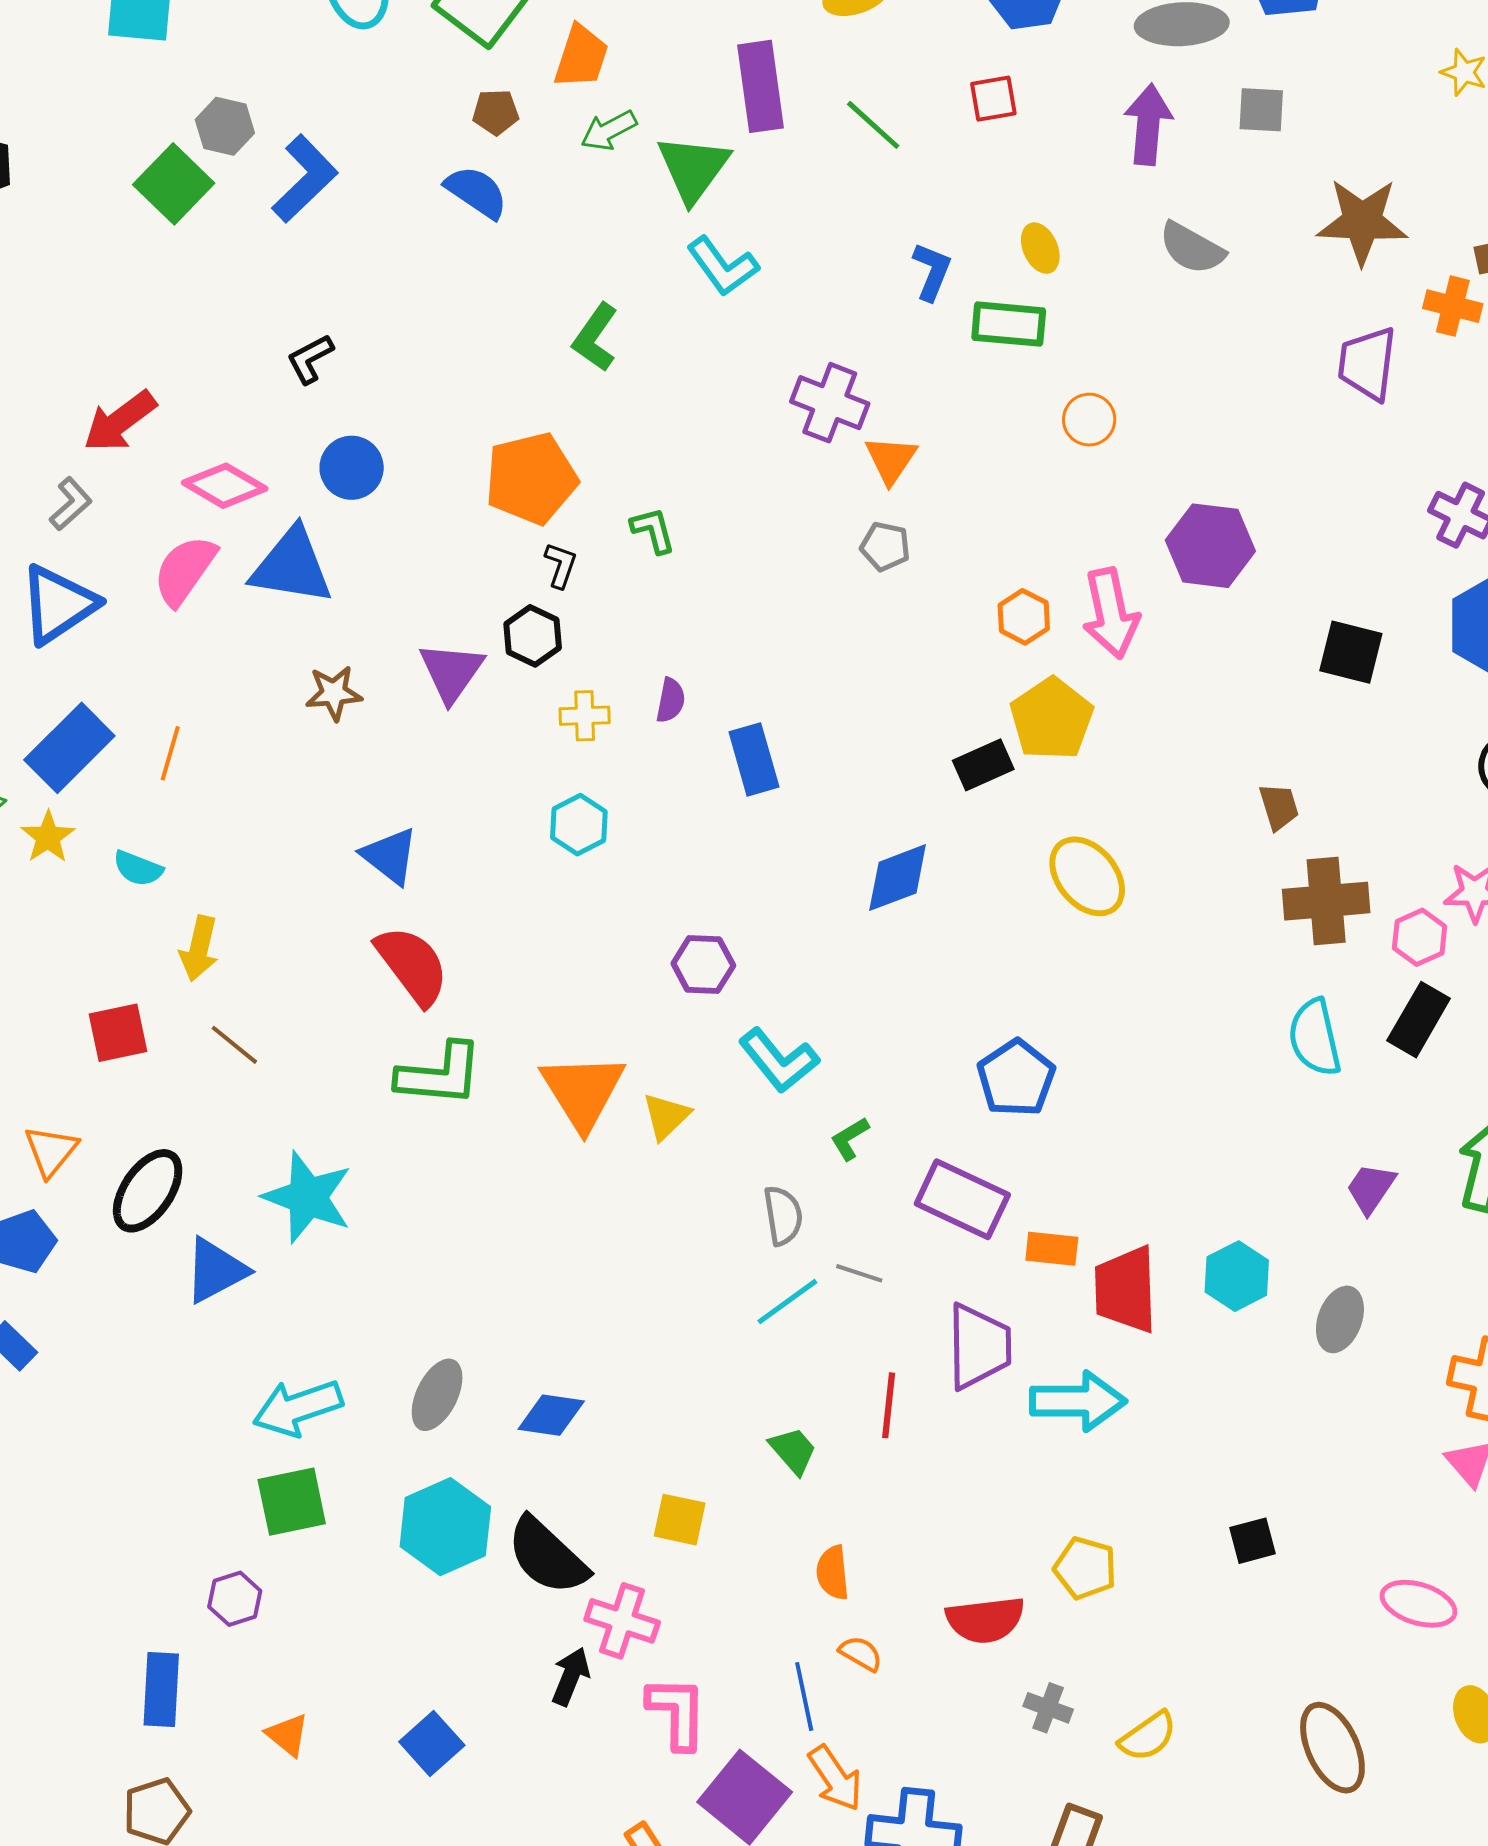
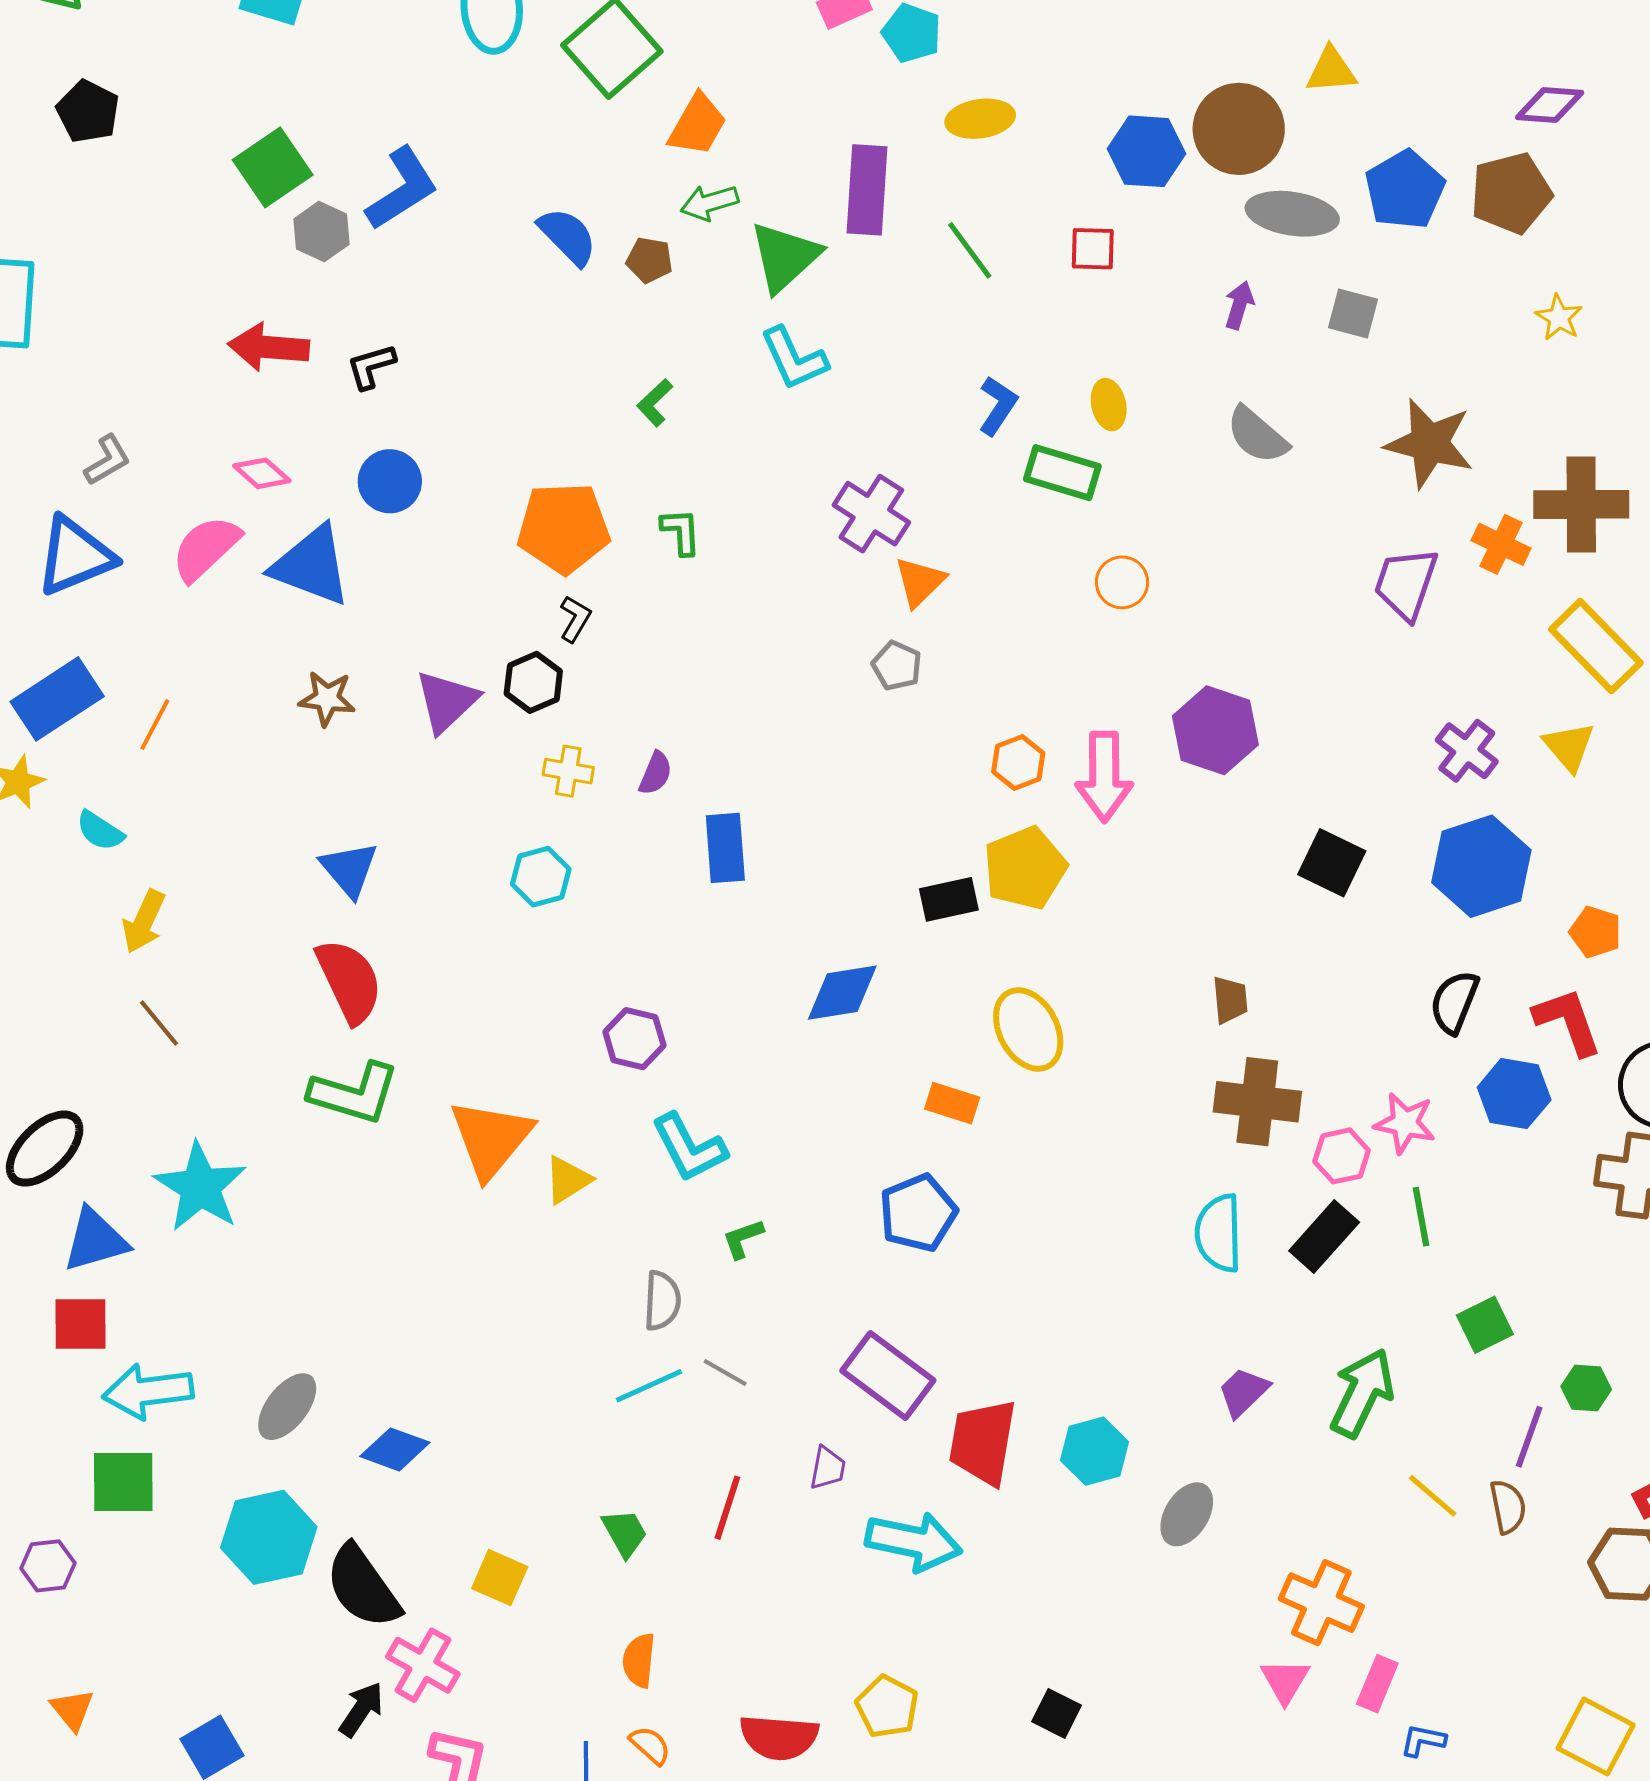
brown pentagon: (496, 112) -> (649, 260), moved
purple arrow: (1148, 124) -> (1239, 305), size x0.6
gray hexagon: (225, 126) -> (321, 232), moved
green L-shape: (595, 337) -> (655, 403), size x0.7
red arrow: (120, 421) -> (269, 347), moved, turned 30
pink diamond: (225, 486) -> (262, 473), size x0.7
green L-shape: (653, 530) -> (681, 532), moved
red square: (118, 1033) -> (80, 1324), moved
purple rectangle: (962, 1199) -> (888, 1375), moved
orange rectangle: (1052, 1249) -> (952, 1103), moved
purple trapezoid: (979, 1346) -> (828, 1468), size x0.5
black square: (1252, 1541) -> (1057, 1713), turned 30

